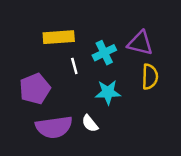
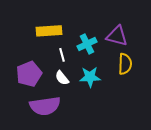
white semicircle: (90, 123) -> (62, 78), moved

